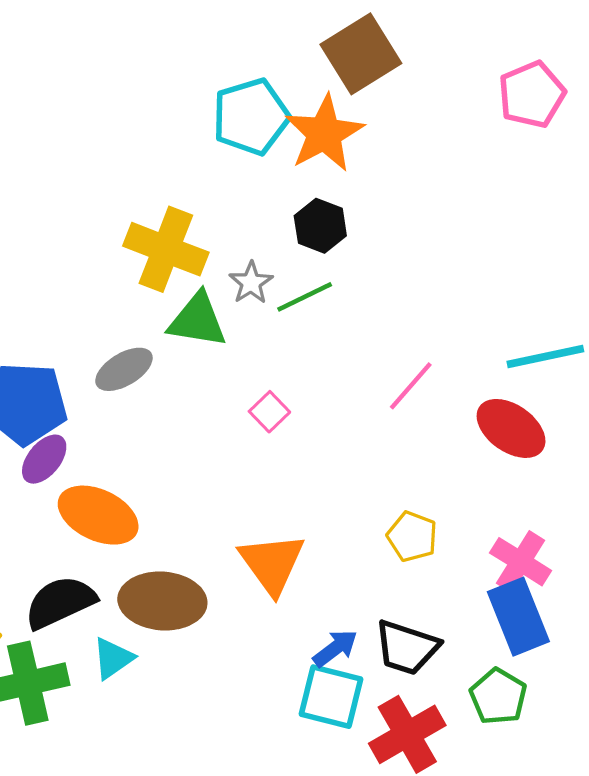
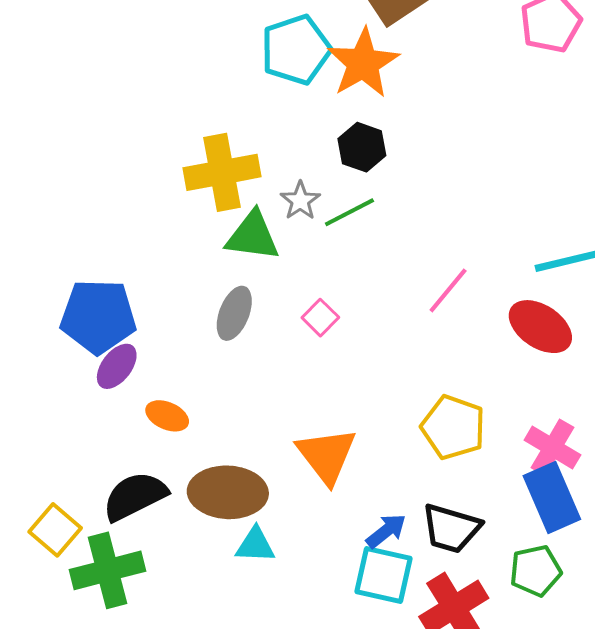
yellow cross: (166, 249) -> (222, 172), turned -30
gray ellipse: (124, 369) -> (234, 313), moved, turned -36
orange ellipse: (98, 515) -> (167, 416), size x0.6
yellow pentagon: (412, 537) -> (453, 427), size x1.4
cyan triangle: (113, 658) -> (255, 545), moved, turned 39
green pentagon: (498, 697) -> (536, 571), turned 30

